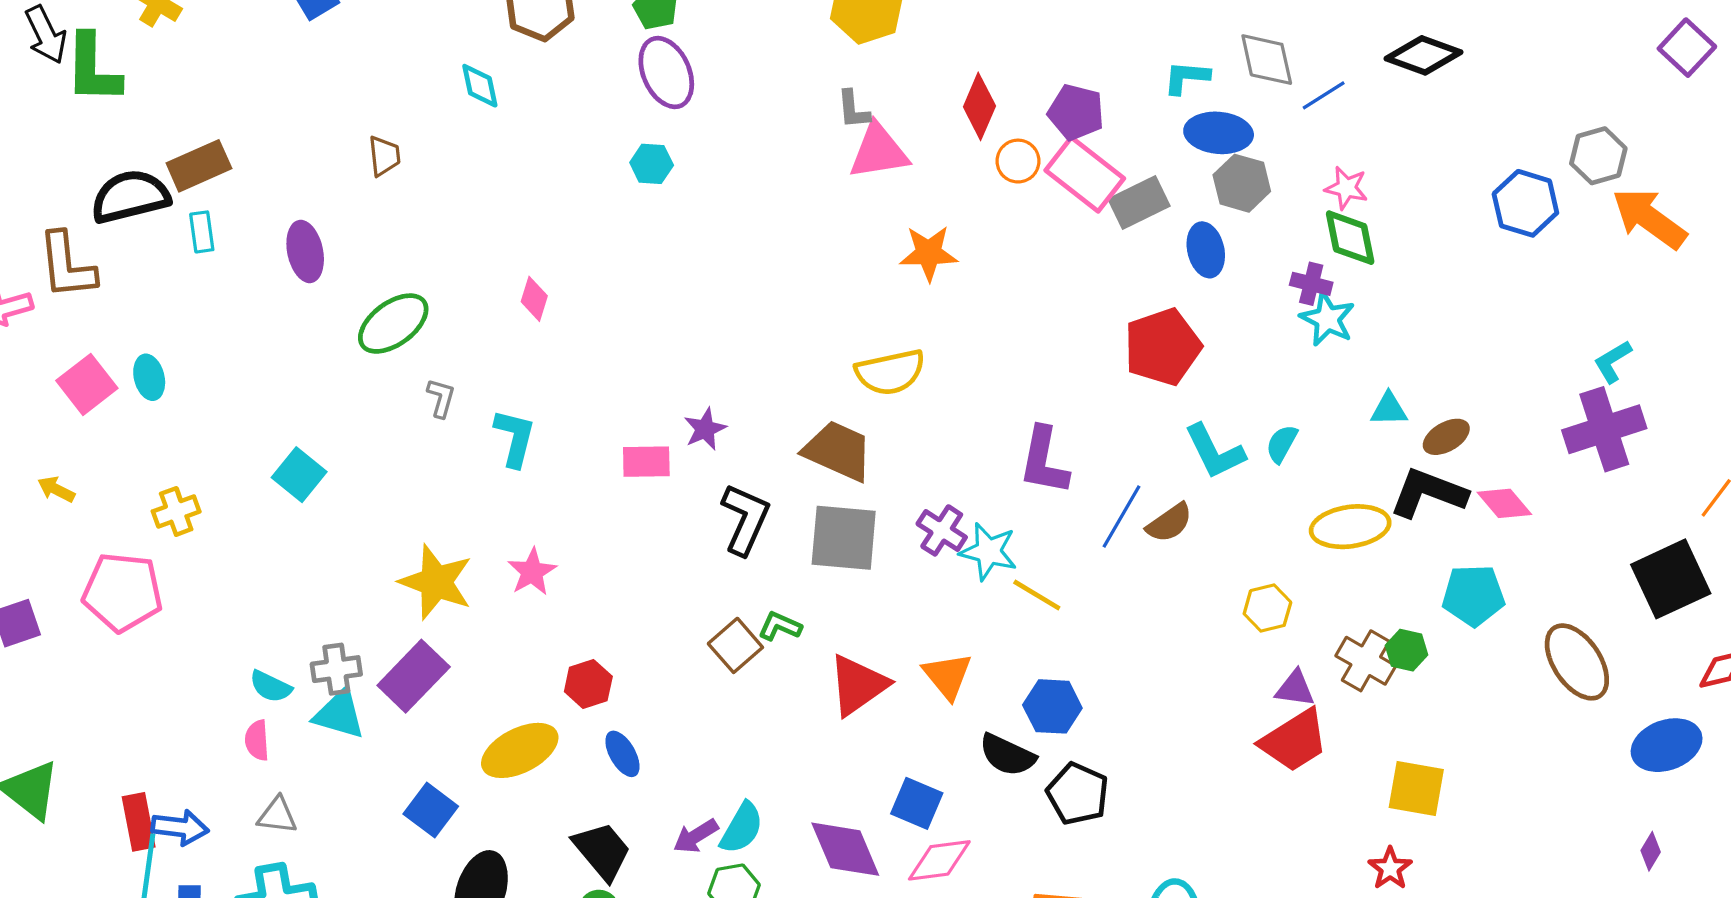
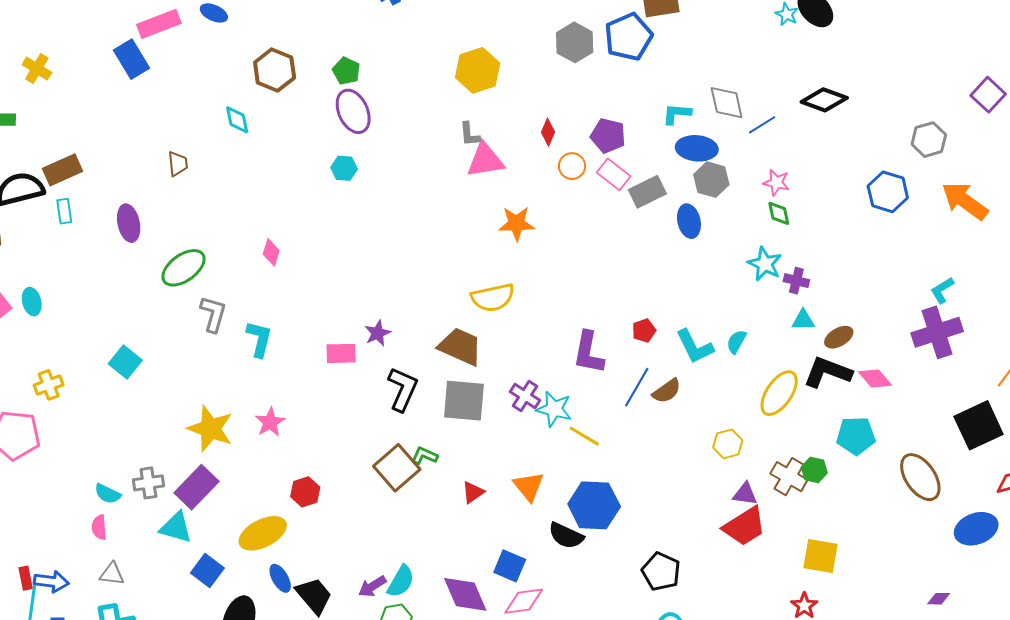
red diamond: (979, 106) -> (548, 132), size x0.7
gray hexagon: (1598, 156) -> (929, 140), moved
pink rectangle: (1085, 174) -> (614, 174), size x0.7
green diamond: (1350, 238) -> (779, 213), size x0.7
purple cross: (1311, 284) -> (796, 281), moved
red pentagon: (1163, 347) -> (644, 331), moved, size x0.5
gray L-shape: (441, 398) -> (213, 314), size x1.5
yellow ellipse: (1350, 527) -> (779, 393), turned -48
brown square: (735, 645) -> (397, 468), size x1.4
red triangle: (858, 685) -> (473, 492), size x0.6
blue hexagon: (1052, 706) -> (594, 505), size x1.4
cyan triangle: (339, 714) -> (176, 527), moved
blue ellipse: (622, 754) -> (280, 578), moved
black pentagon: (1078, 794) -> (661, 572), moved
red rectangle: (139, 822) -> (26, 578), size x0.7
purple diamond: (1651, 851) -> (939, 599), moved, turned 60

